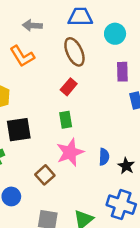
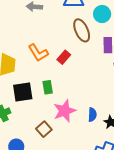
brown ellipse: (74, 52) -> (82, 30), moved
orange L-shape: (22, 56) -> (38, 53), moved
green rectangle: (66, 120) -> (48, 87), moved

